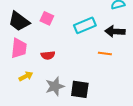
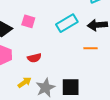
yellow arrow: (26, 76) -> (25, 82), moved

